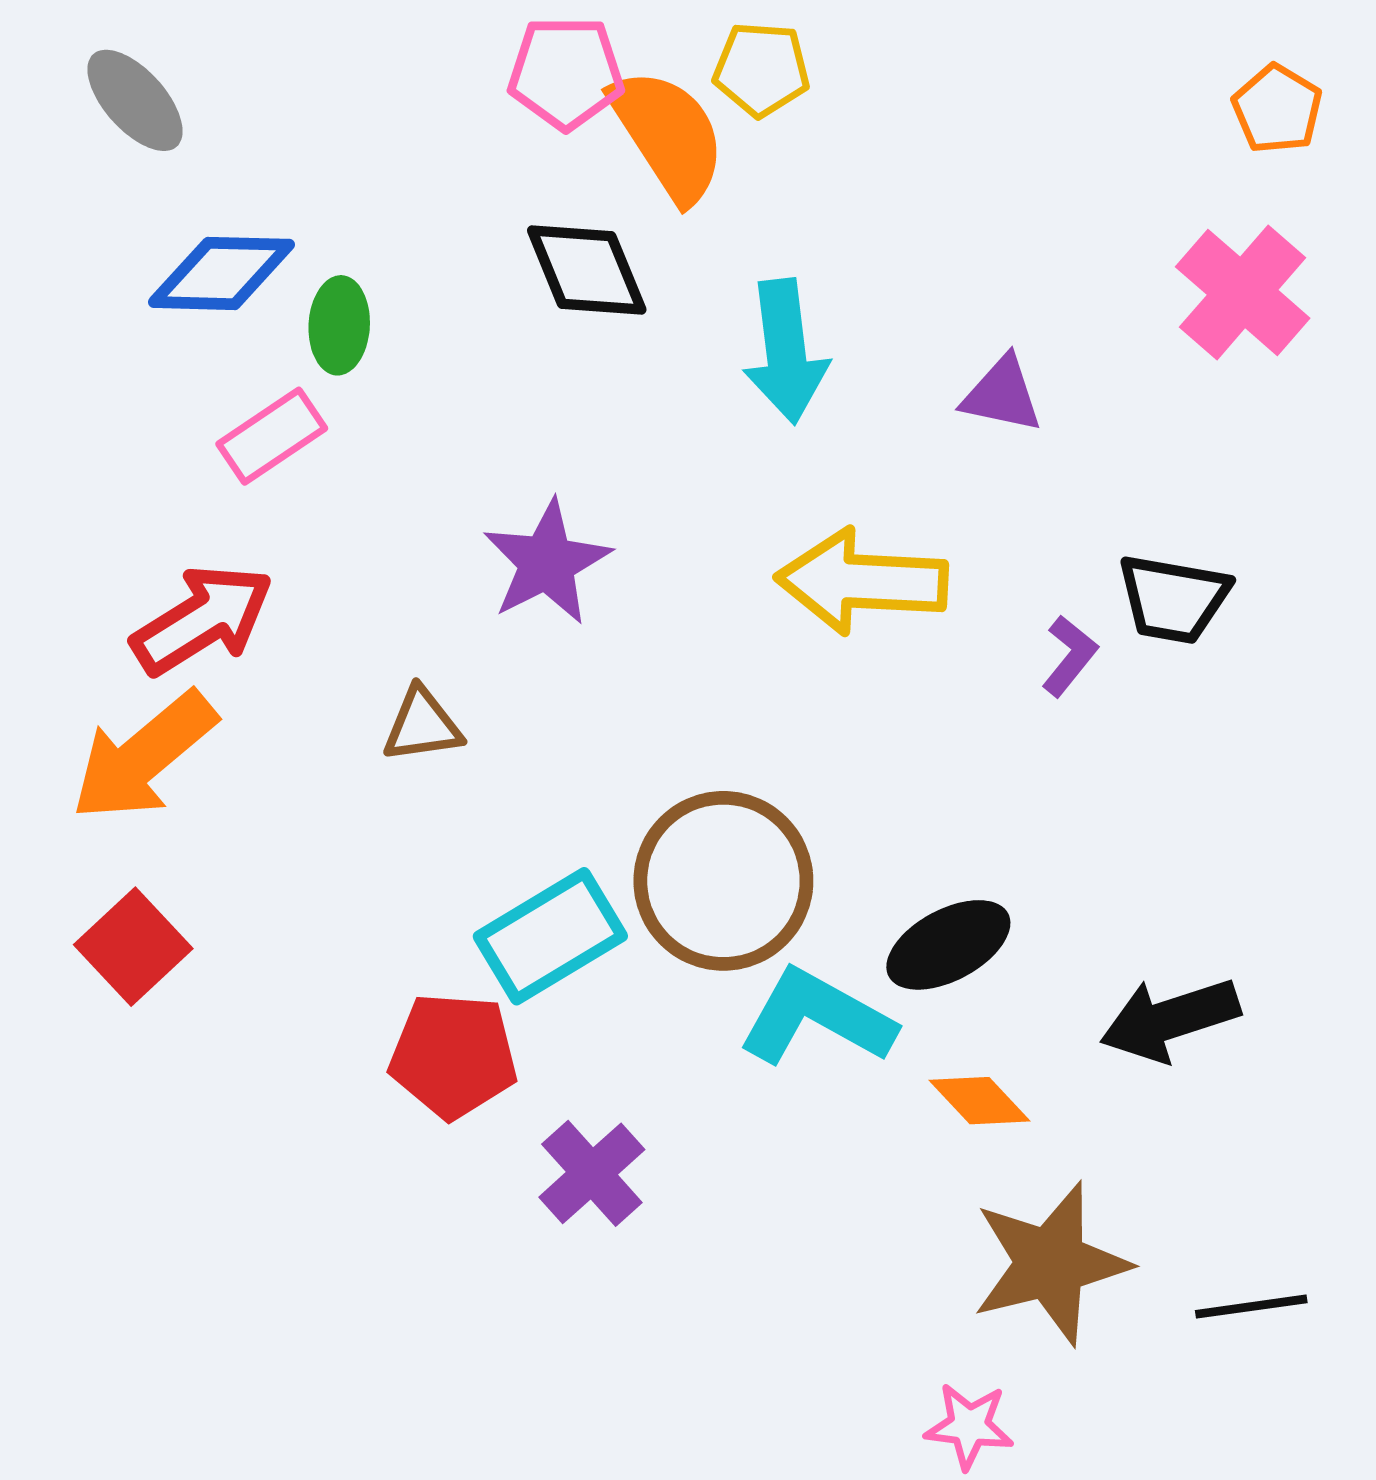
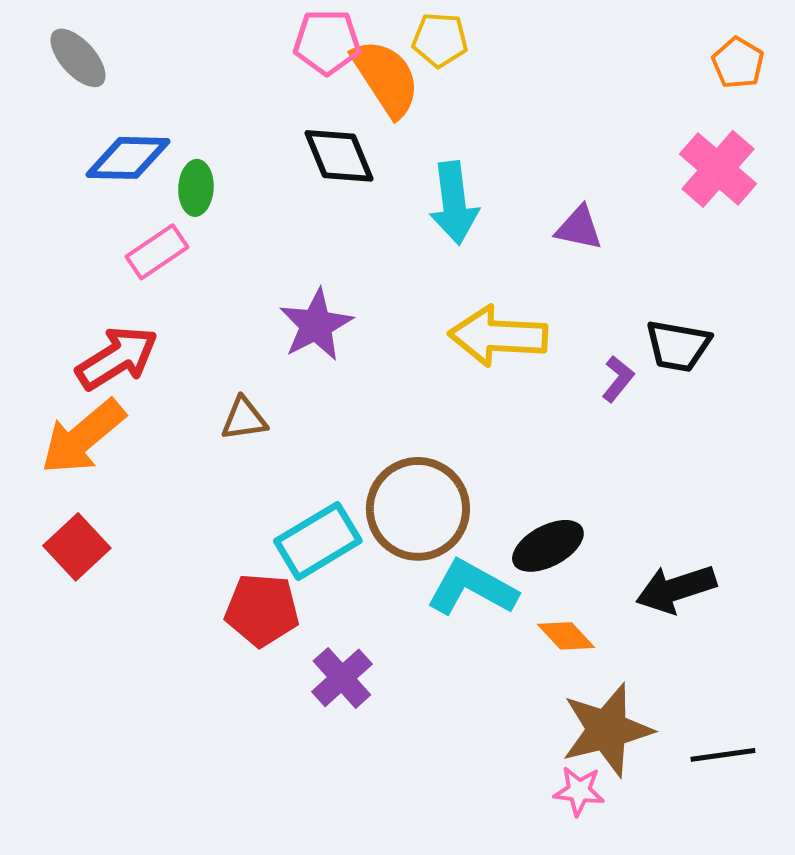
pink star: (969, 1426) -> (579, 791), moved

